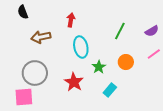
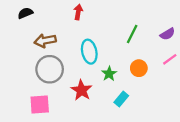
black semicircle: (23, 12) -> (25, 13), turned 88
red arrow: (71, 20) -> (78, 12), moved
gray circle: (35, 73) -> (50, 69), moved
pink square: (24, 97) -> (40, 105), moved

